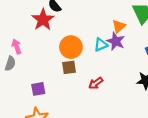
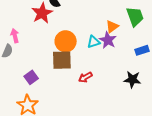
brown square: (69, 67) -> (62, 60), size x1.5
purple square: (38, 89) -> (31, 77), turned -32

